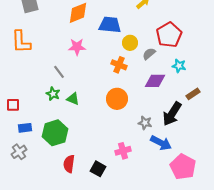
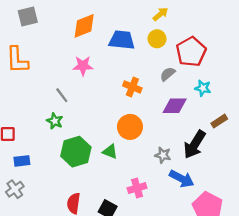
yellow circle: (130, 43) -> (157, 39), moved
green triangle: (73, 99) -> (110, 152), moved
green hexagon: (55, 133) -> (76, 152), moved

